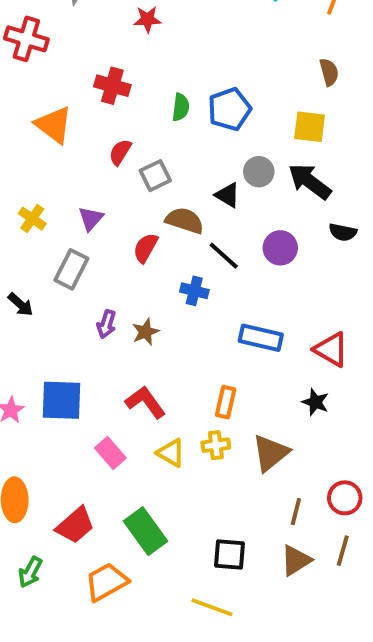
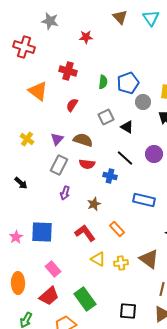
gray circle: (259, 172) -> (143, 102), moved
gray square: (155, 176) -> (106, 117), moved
brown semicircle: (185, 221) -> (83, 140), moved
red semicircle: (146, 248) -> (87, 164), moved, turned -112
gray rectangle: (71, 269) -> (59, 165), moved
brown star: (146, 332) -> (94, 204), moved
orange rectangle: (226, 402) -> (117, 229), moved, turned -56
yellow cross: (216, 445) -> (121, 263), moved
pink rectangle: (110, 453) -> (53, 269), moved
brown triangle: (271, 453) -> (149, 259), turned -45

